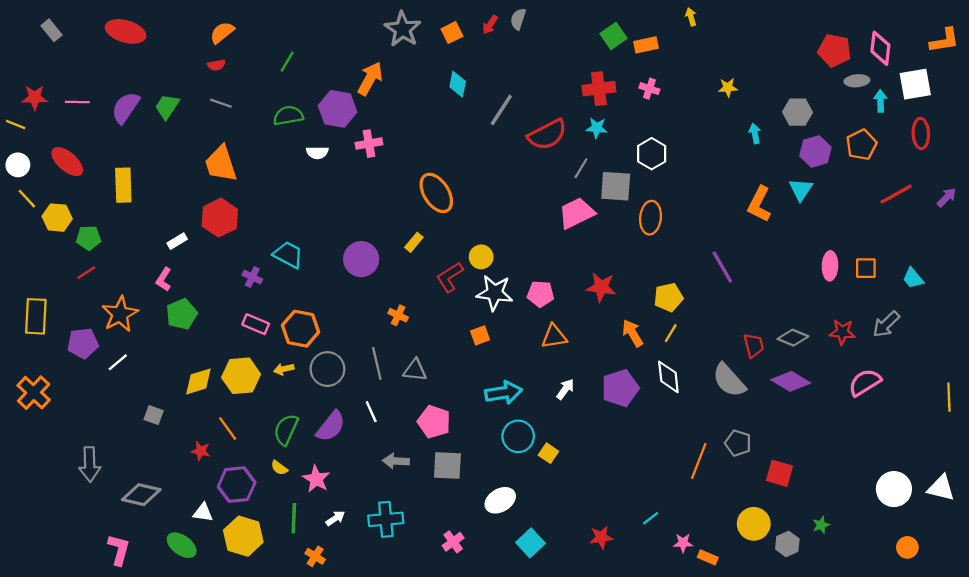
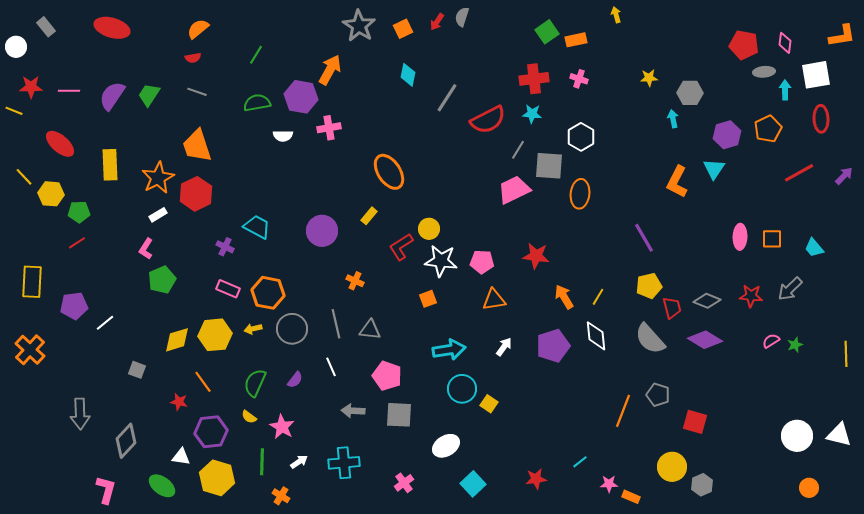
pink diamond: (880, 48) -> (785, 43), size x0.7
gray hexagon: (797, 112) -> (690, 93), moved
white circle: (18, 165) -> (16, 47), moved
yellow pentagon: (668, 297) -> (649, 286), moved
orange star: (120, 314) -> (158, 178), moved
pink semicircle: (865, 382) -> (771, 341), size x0.6
purple semicircle: (331, 426) -> (295, 380), size x0.6
gray diamond: (141, 495) -> (126, 441), turned -60
green star: (821, 525) -> (795, 345), moved

